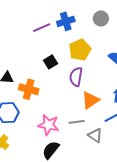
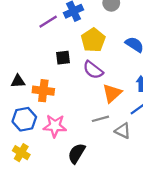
black square: (50, 62) -> (63, 58), turned 32
purple semicircle: (76, 77) -> (93, 70), turned -54
pink star: (49, 125) -> (55, 126), moved

